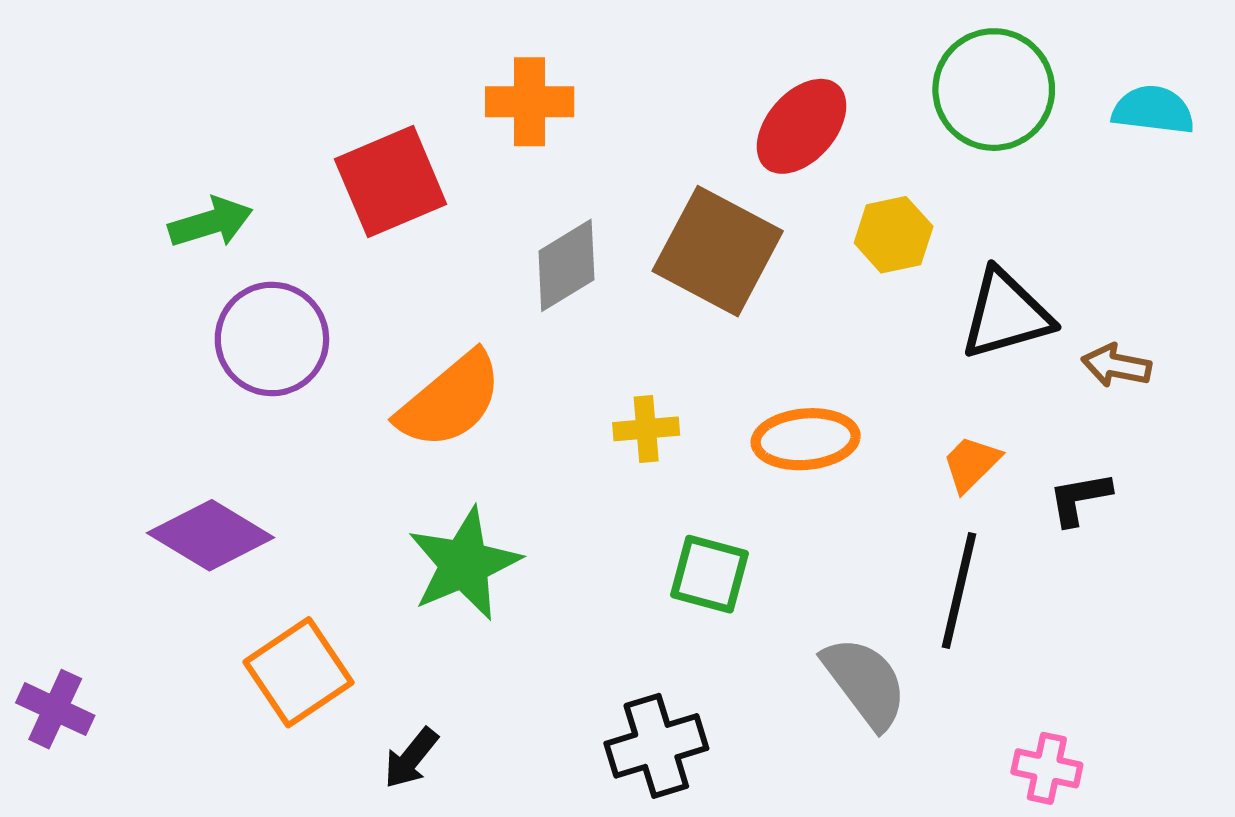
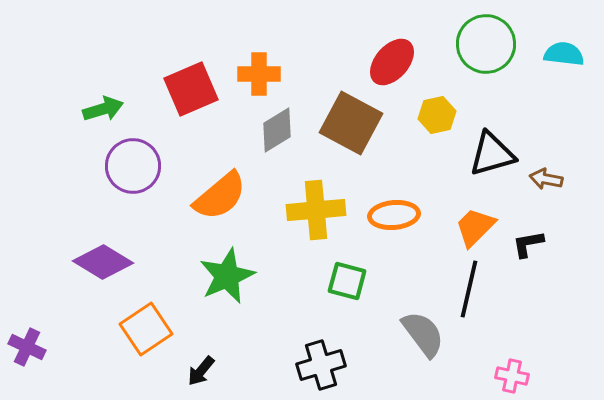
orange cross: (530, 102) -> (259, 74), moved
yellow cross: (646, 429) -> (316, 210), size x1.8
orange trapezoid: (971, 464) -> (475, 227), size x1.4

